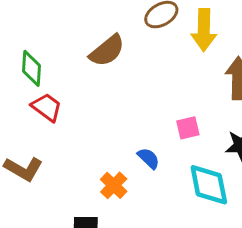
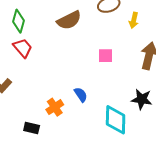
yellow arrow: (204, 30) -> (134, 20), size x0.6
pink square: (188, 128) -> (105, 56), moved

